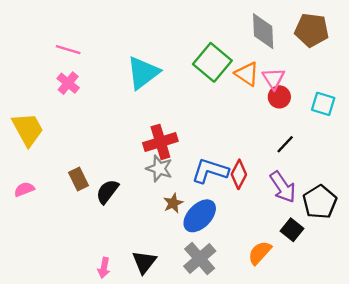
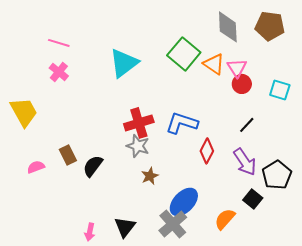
blue L-shape: (210, 171) -> (182, 123), moved
pink semicircle: (24, 189) -> (36, 167), moved
blue ellipse: (200, 216) -> (184, 202), moved

